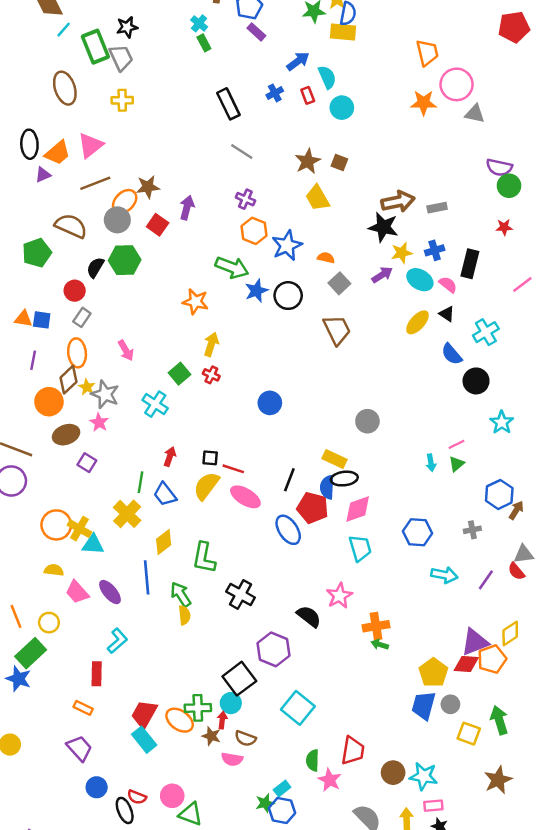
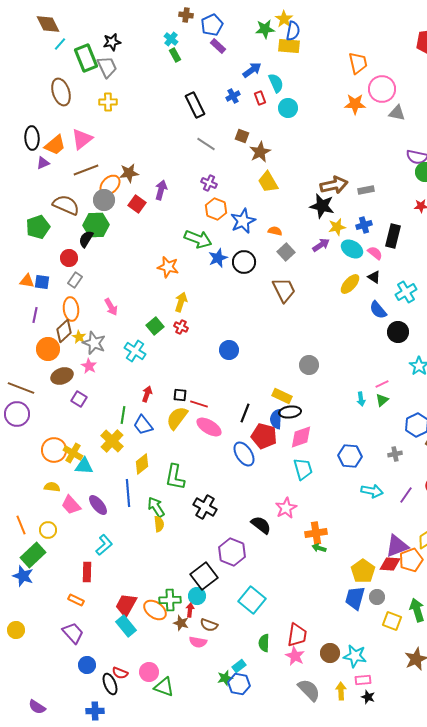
brown square: (339, 163) -> (242, 136), moved
green hexagon: (125, 260) -> (96, 225), moved
pink star: (330, 780) -> (295, 656), moved

